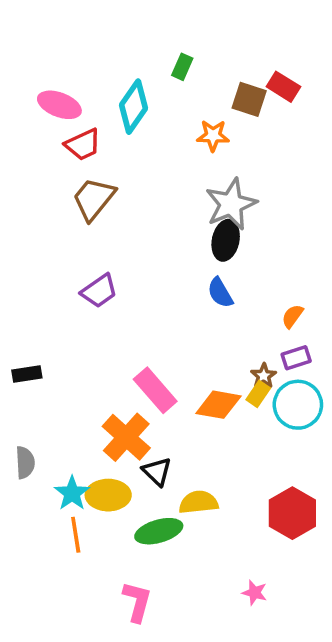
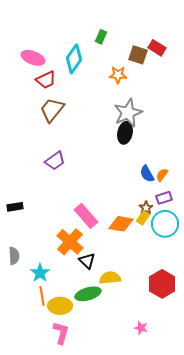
blue semicircle: (220, 293) -> (147, 174), moved
yellow ellipse: (108, 495) -> (60, 306), moved
pink L-shape: (137, 602) -> (61, 333), moved

